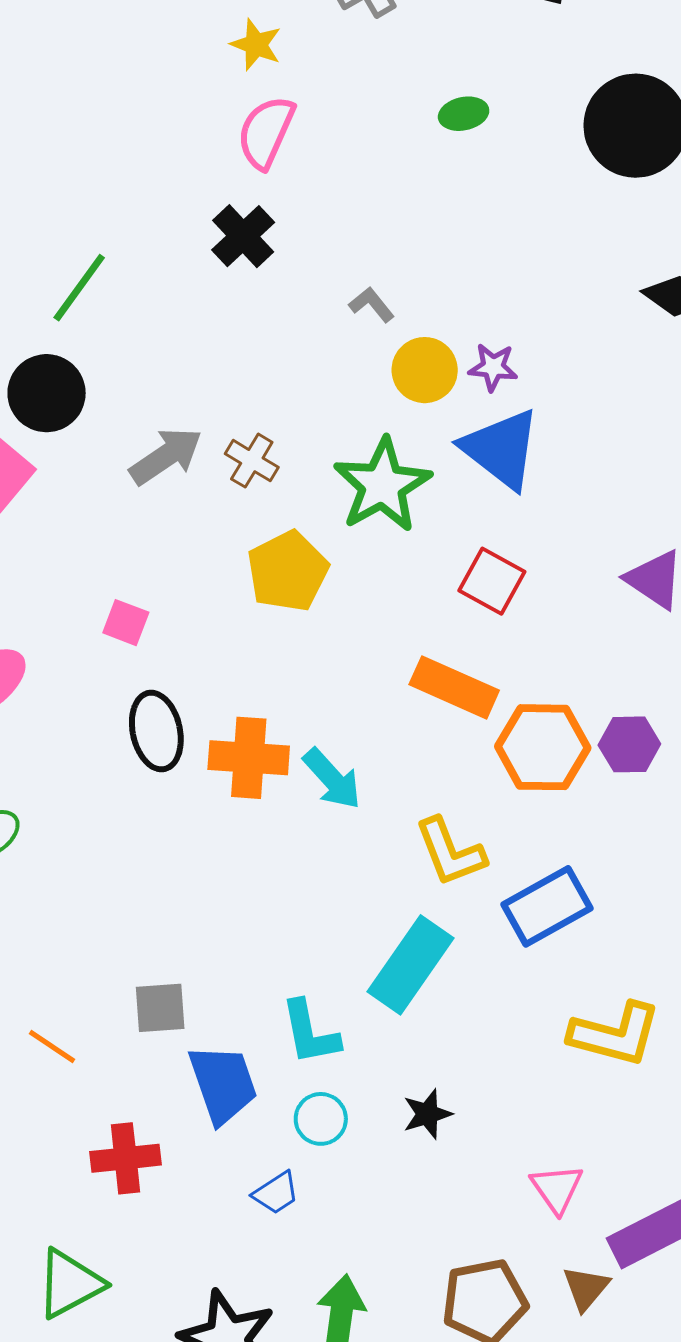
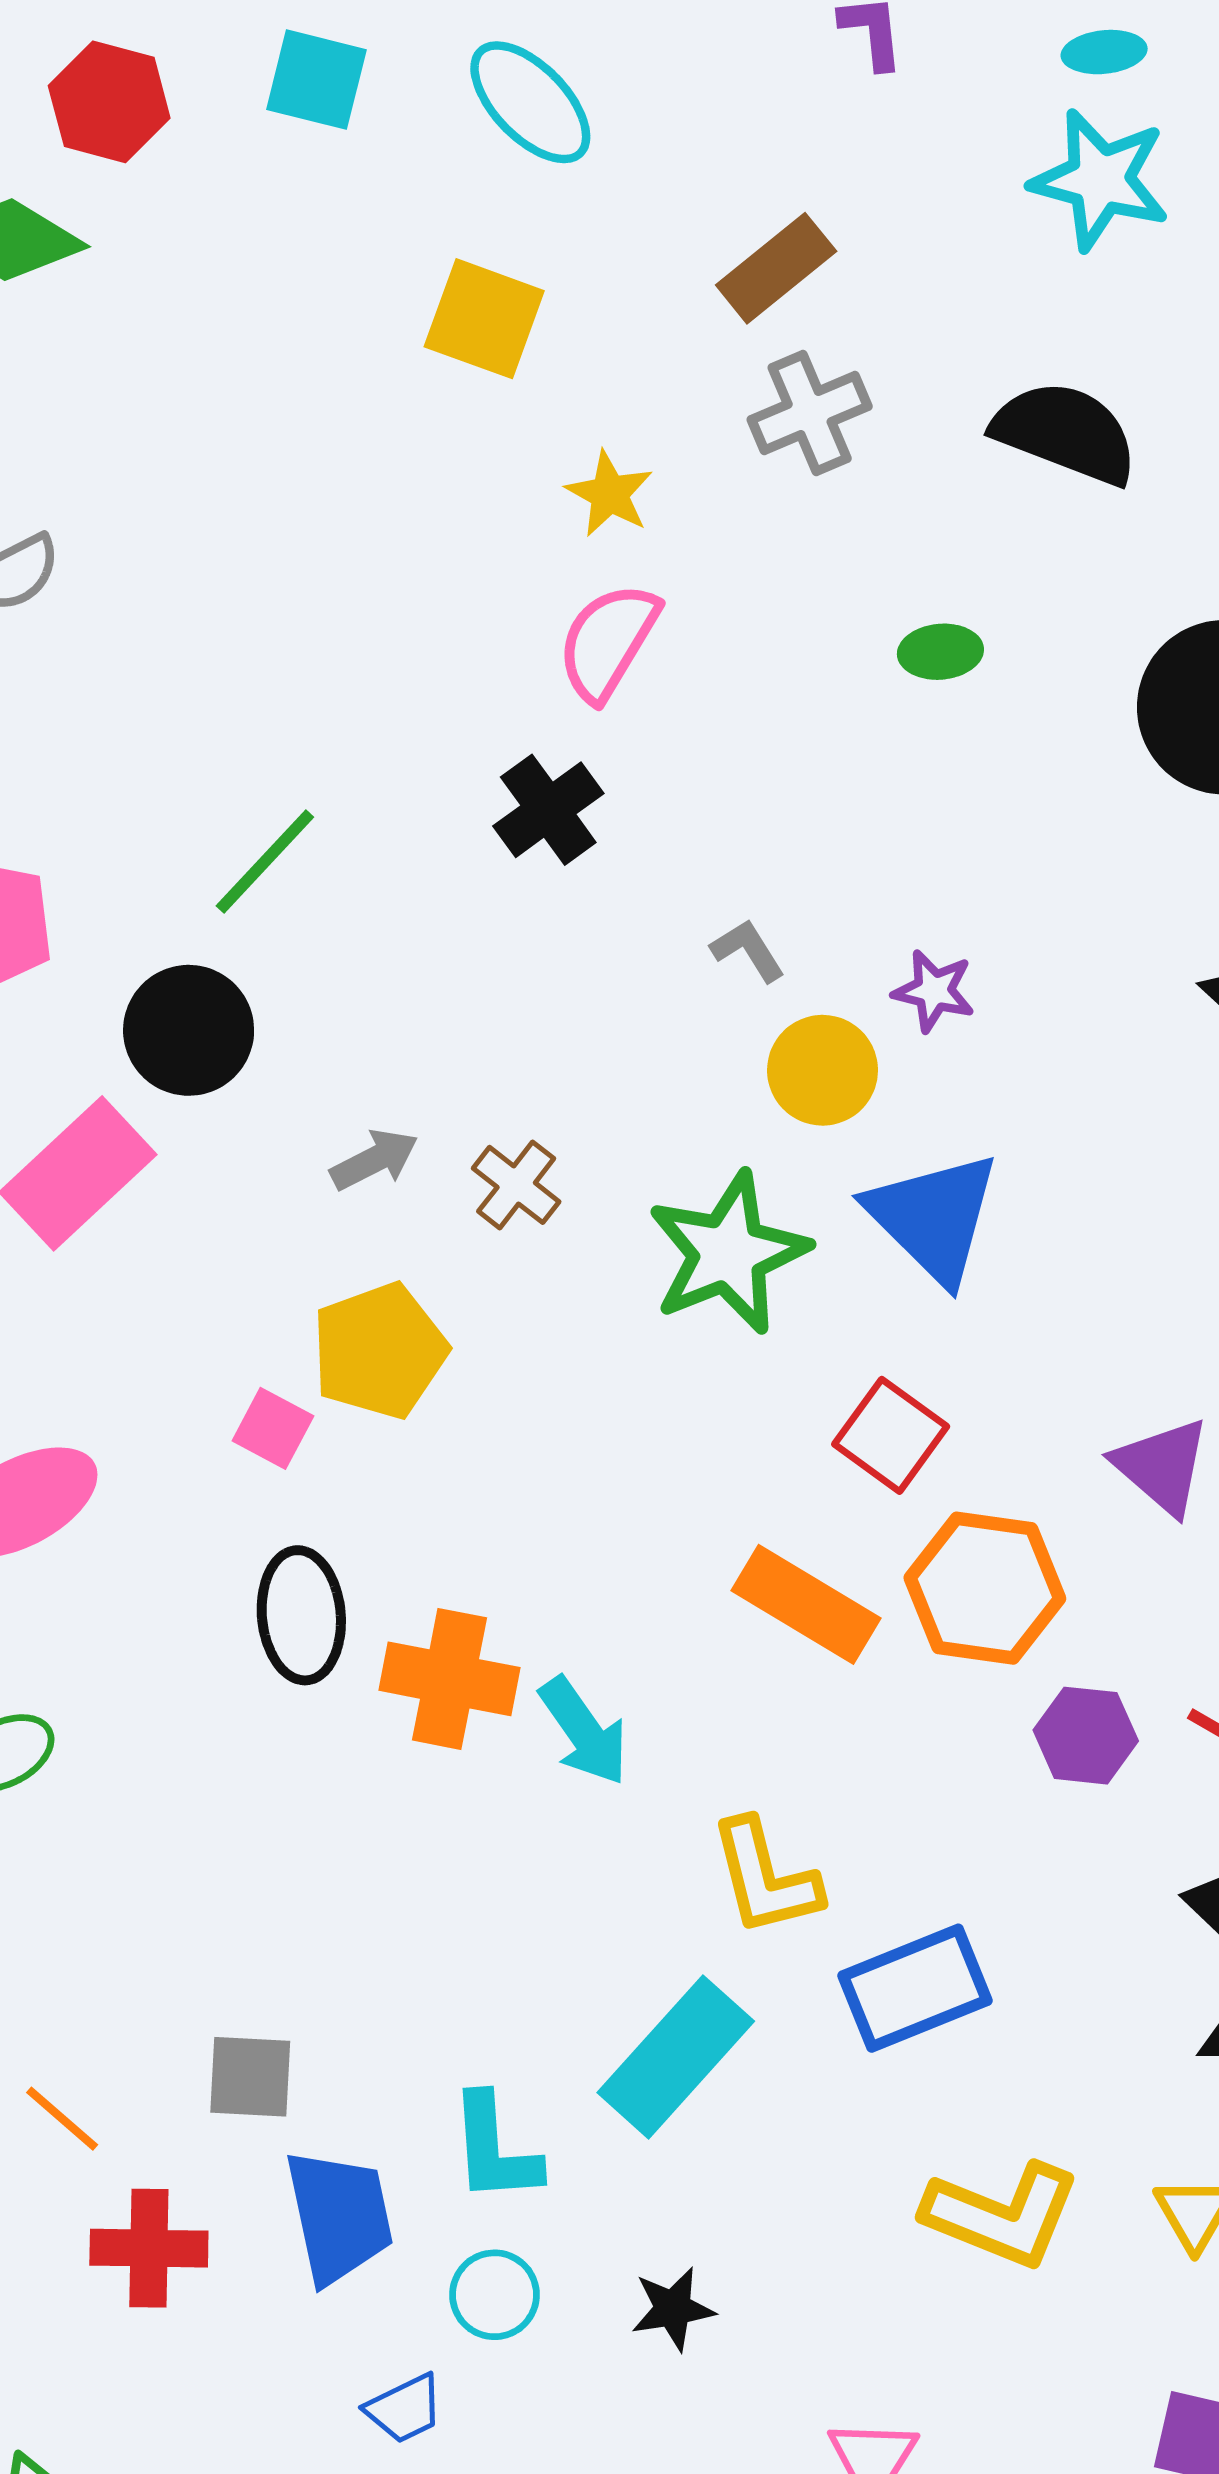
purple star: (493, 367) -> (934, 991), moved
gray arrow: (166, 456) -> (374, 1160), size x0.7
yellow pentagon: (288, 571) -> (379, 1351), moved
orange hexagon: (543, 747) -> (985, 1588), moved
red cross: (126, 1158) -> (149, 2248), moved

